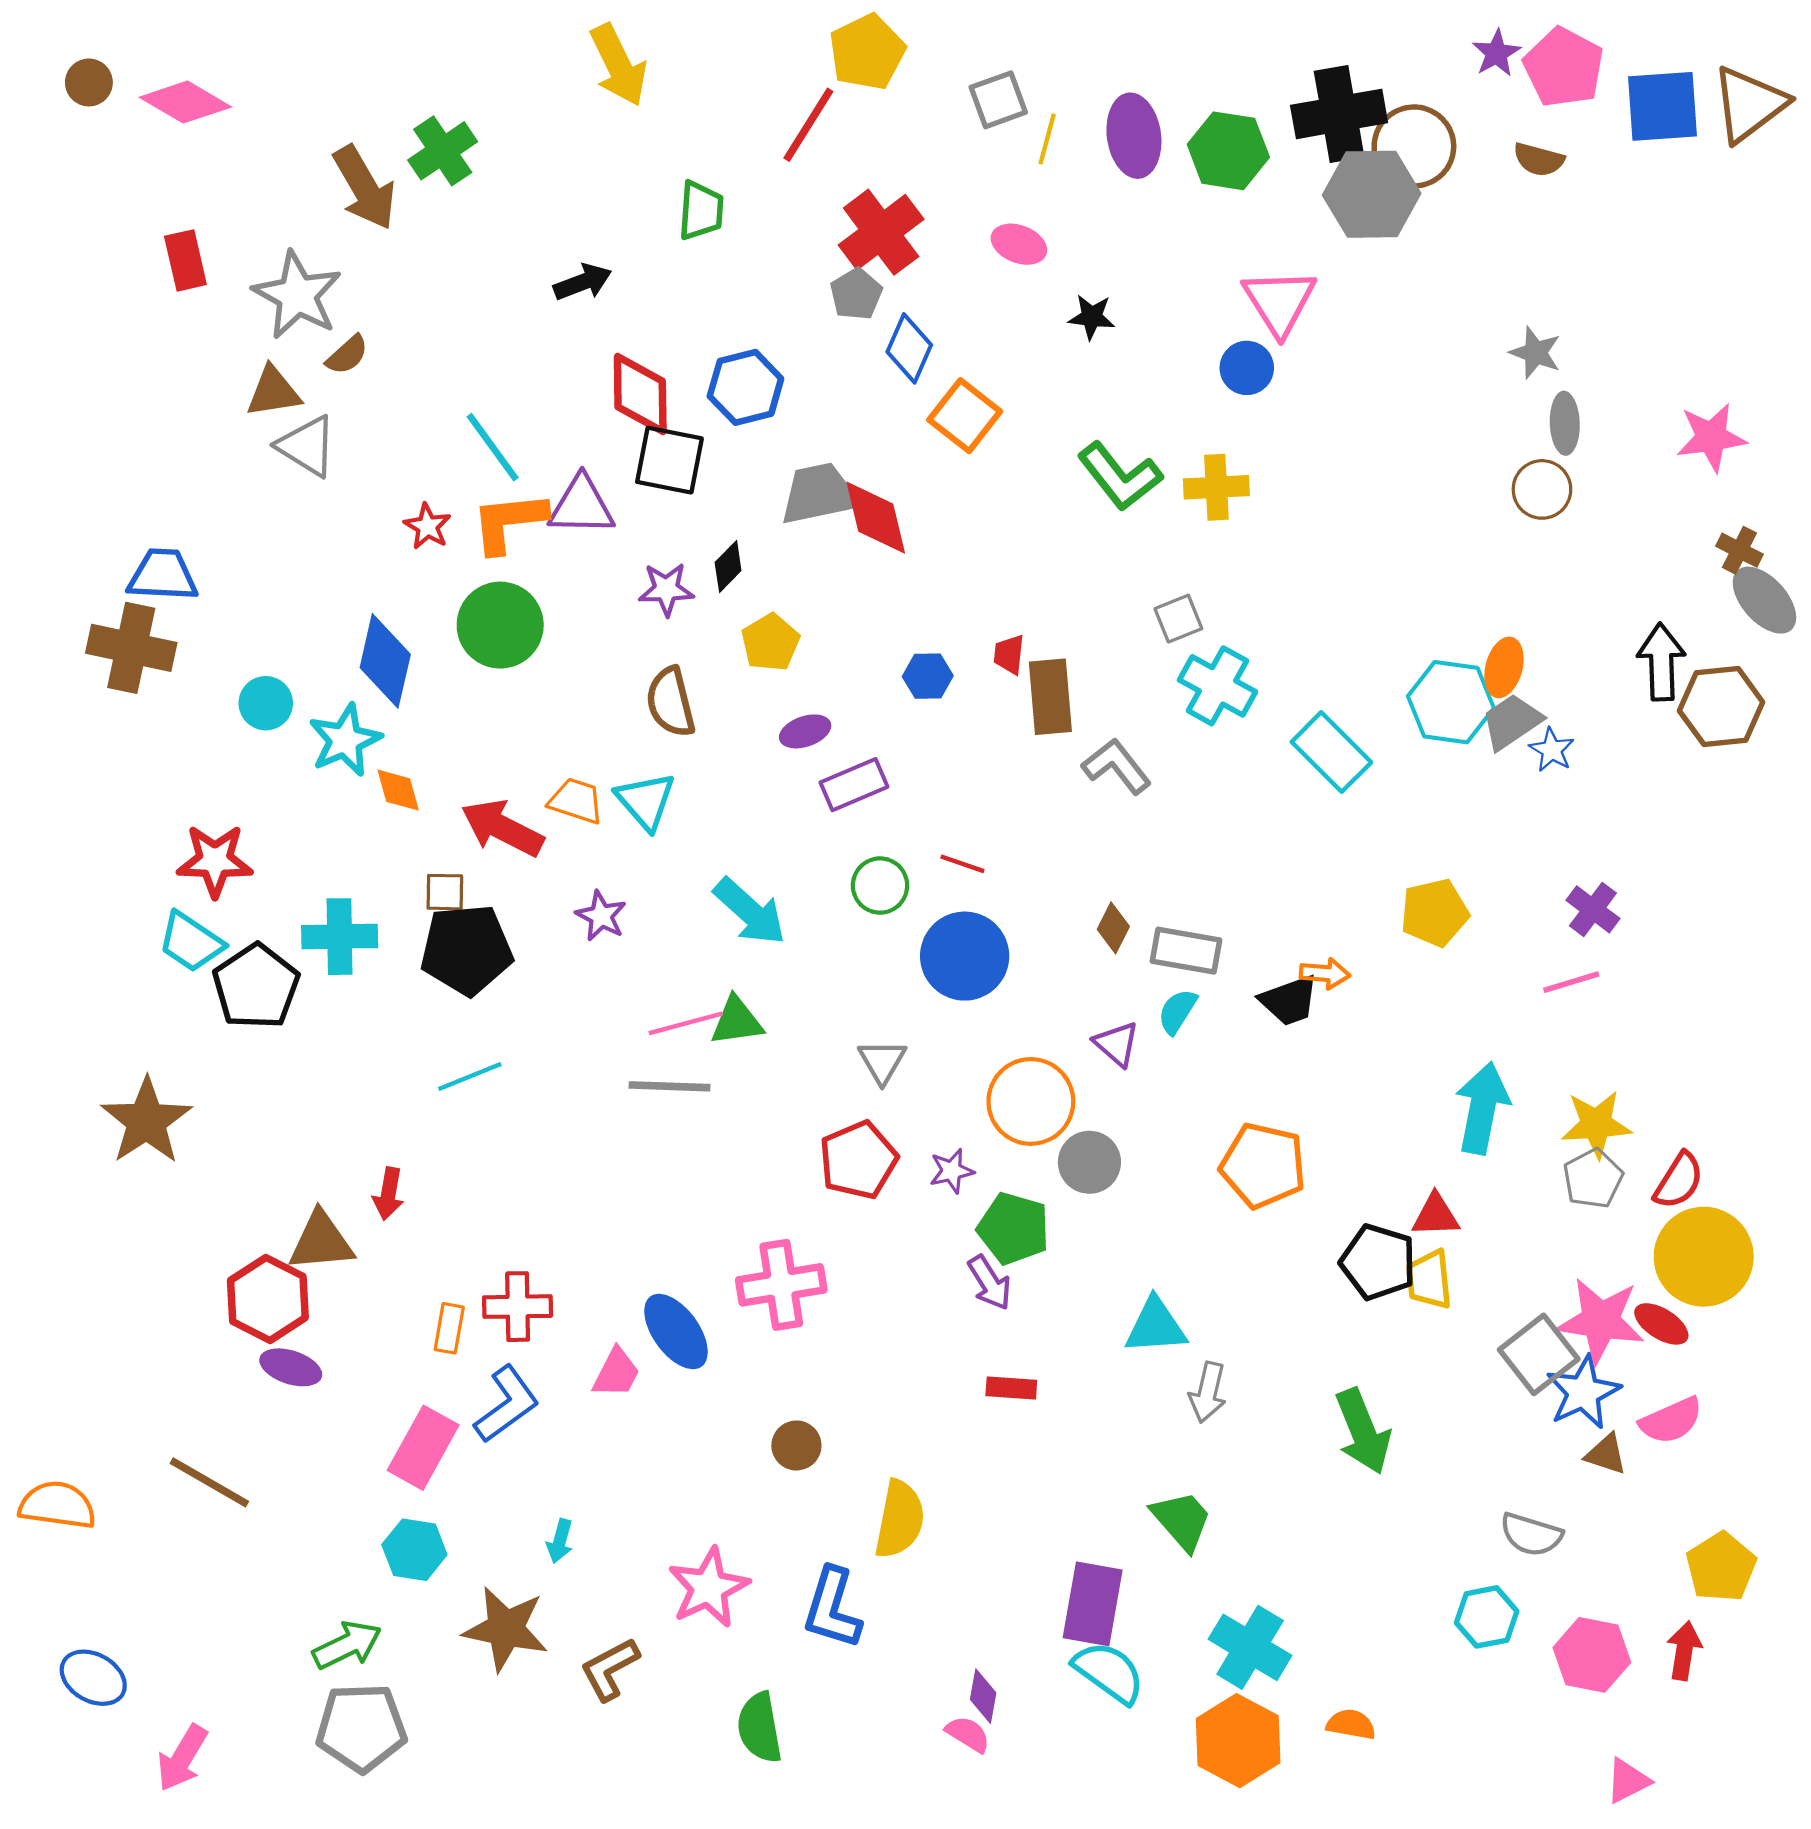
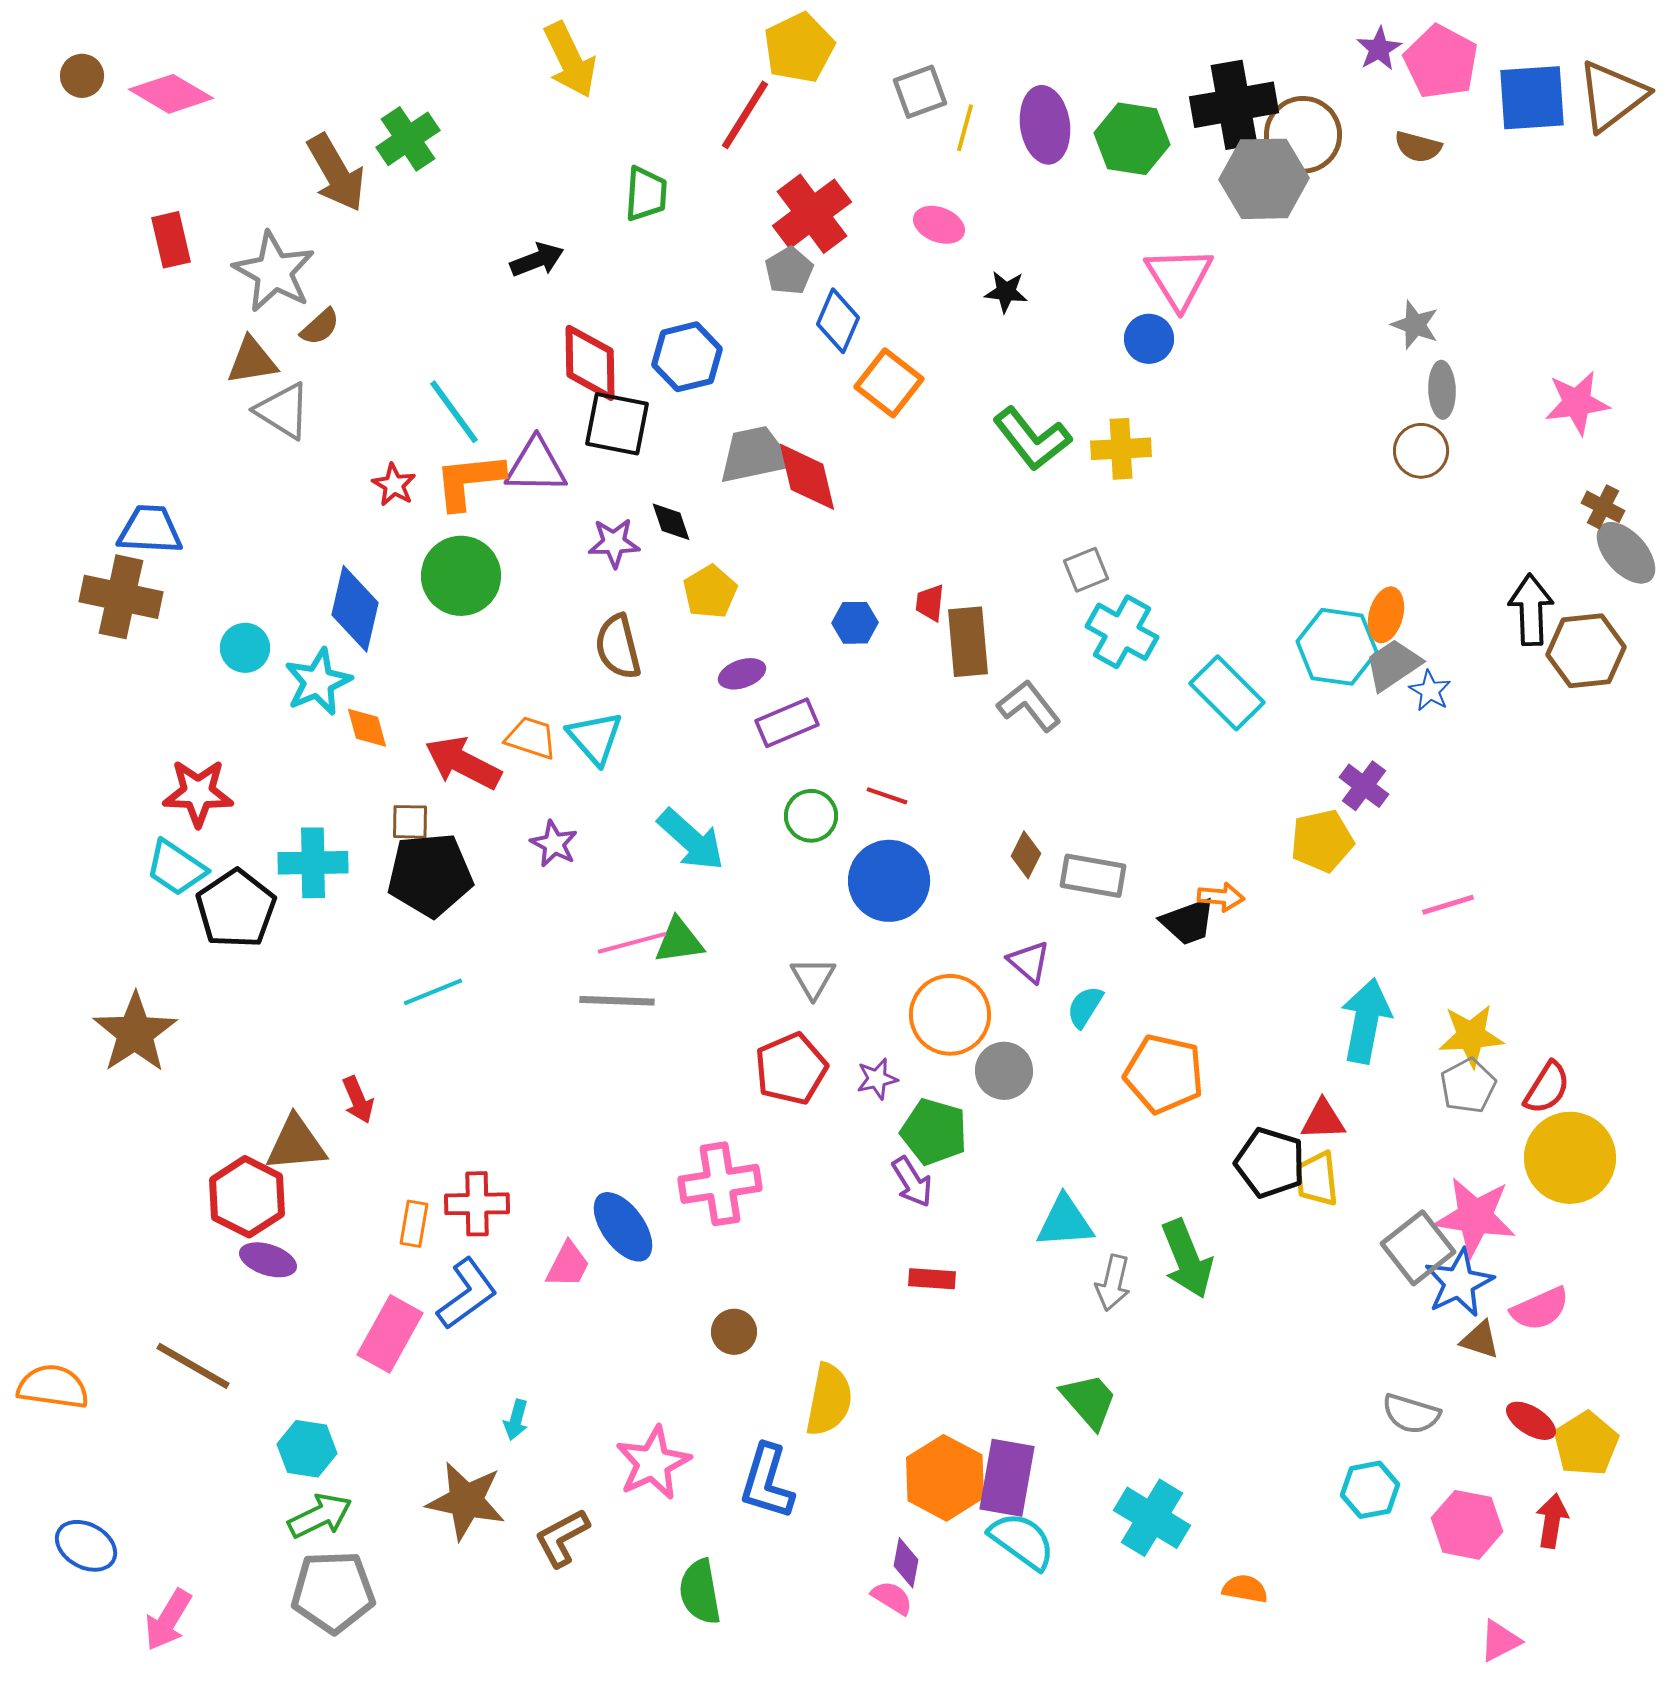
black diamond: (728, 566) -> (671, 522), turned -63
purple cross: (1593, 909) -> (1364, 786), moved
cyan semicircle: (1177, 1011) -> (1085, 1007), moved
red arrow: (388, 1194) -> (358, 1100), turned -33
red ellipse: (1661, 1324) -> (1531, 1421), moved
green arrow: (1363, 1431) -> (1187, 1259), moved
cyan hexagon: (414, 1550) -> (307, 1449), moved
orange hexagon: (1238, 1741) -> (945, 1478), moved

